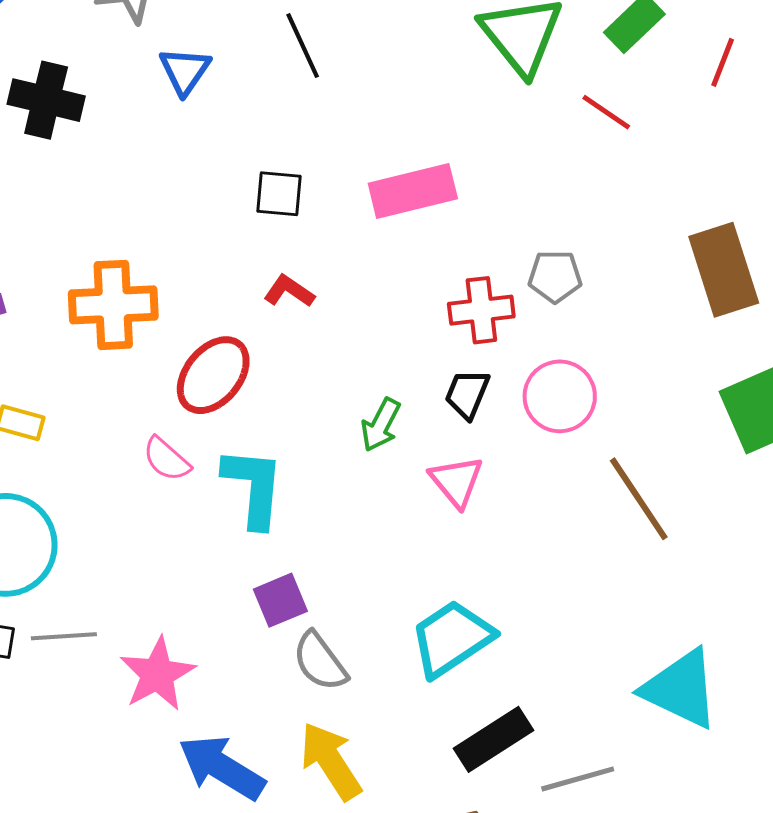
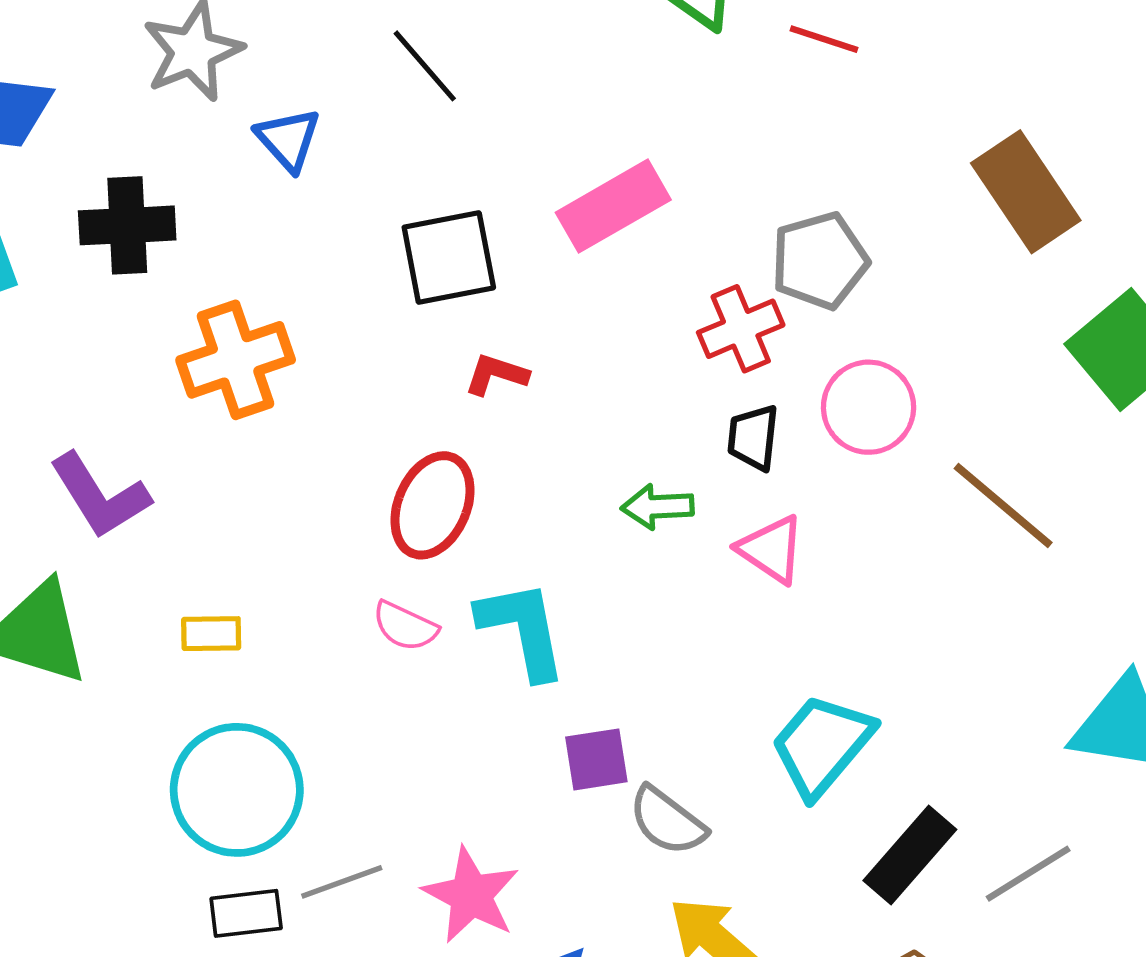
black square: (279, 194) -> (449, 258), size x1.5
gray pentagon: (555, 276) -> (820, 261), size x1.4
orange cross: (113, 305) -> (236, 360), moved
green arrow: (381, 425) -> (658, 507), turned 76
purple square: (280, 600) -> (596, 759), turned 30

